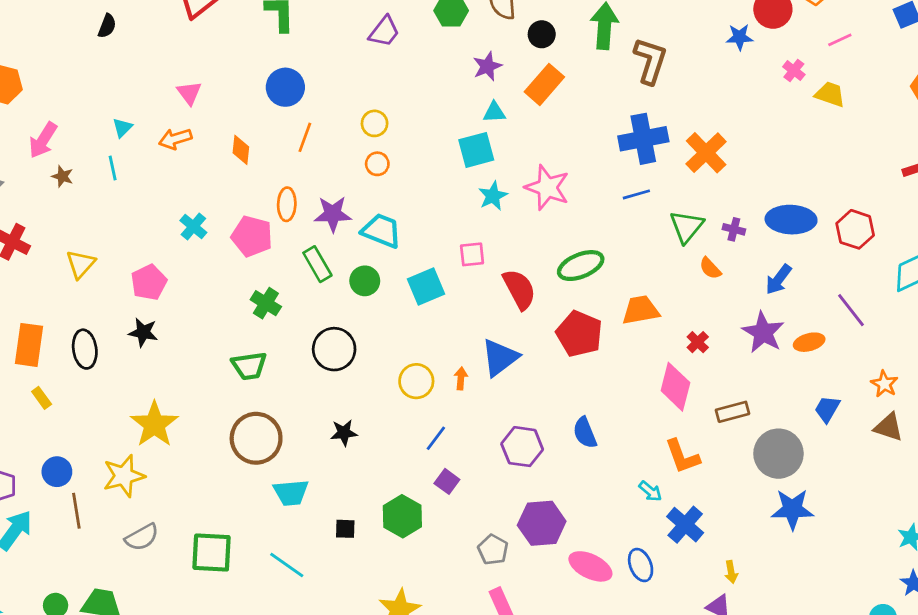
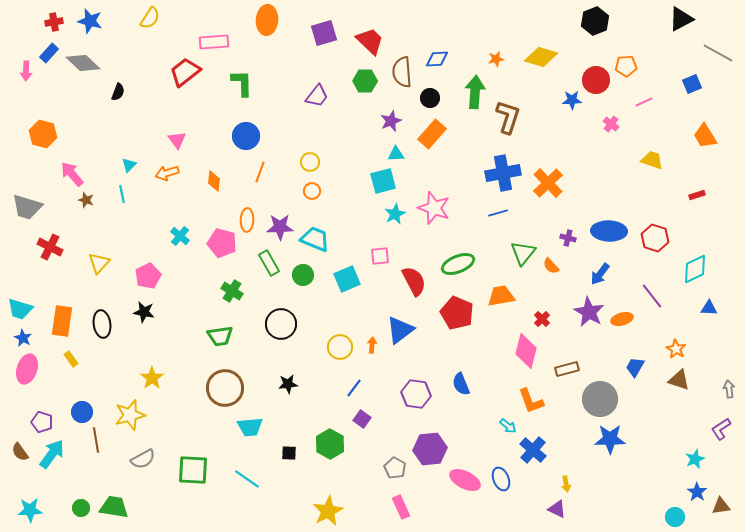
yellow trapezoid: (830, 94) -> (652, 160), moved
pink arrow: (43, 140) -> (72, 174), turned 108
green triangle: (687, 227) -> (523, 253), moved
yellow star: (154, 424) -> (152, 378), size x0.7

